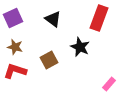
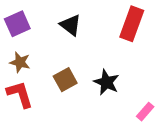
black star: (80, 47) -> (106, 82), moved
red L-shape: (15, 71) -> (20, 94), turned 55

